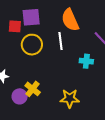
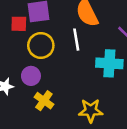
cyan cross: (86, 61) -> (109, 63), size x1.5
purple circle: (20, 96) -> (31, 76), moved

